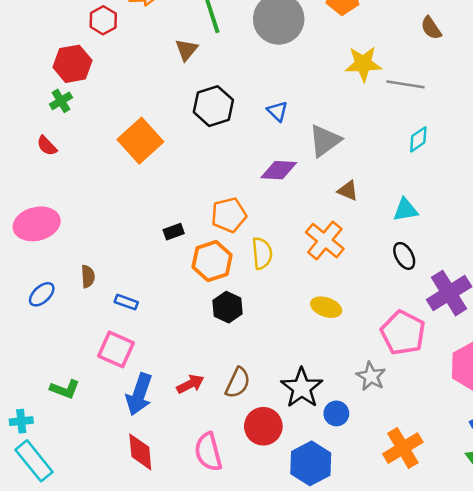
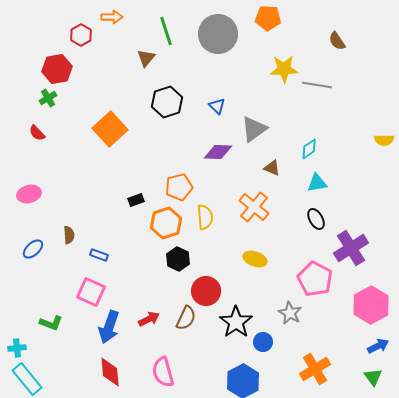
cyan diamond: (418, 139) -> (309, 149), moved
pink ellipse: (37, 224) -> (29, 194), size x0.7
red circle: (263, 426) -> (206, 291), moved

